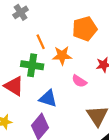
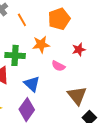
orange line: (41, 42) -> (22, 20), moved
blue triangle: (48, 99) -> (32, 84), turned 30

